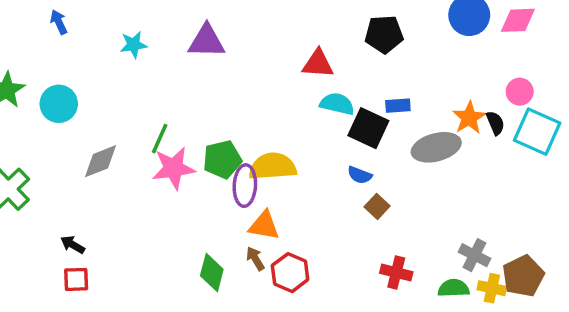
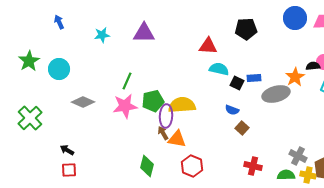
blue rectangle: (398, 106) -> (254, 78), moved
black semicircle: (495, 123) -> (313, 66), moved, turned -72
black square: (368, 128) -> (237, 83), size x0.6
green line: (160, 139) -> (127, 81), moved
gray diamond: (100, 161) -> (83, 102), turned 45
brown arrow: (255, 259) -> (163, 133), moved

